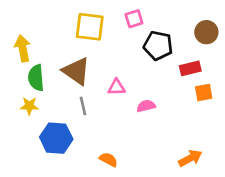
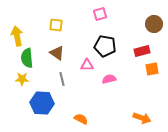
yellow square: (90, 27) -> (56, 25), moved, size x0.6
black pentagon: (158, 46) -> (105, 46), moved
brown triangle: (76, 71) -> (57, 53), size x0.7
orange arrow: (190, 158) -> (142, 118), turned 48

